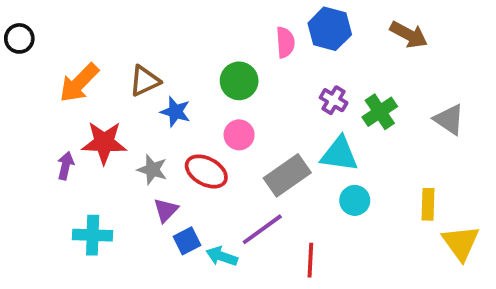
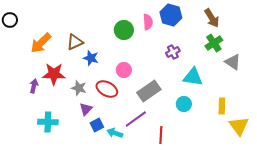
brown arrow: (409, 35) -> (212, 18), turned 30
green circle: (239, 81) -> (124, 30), moved
purple cross: (334, 100) -> (173, 52), turned 32
green cross: (380, 112) -> (214, 43), moved
cyan triangle: (339, 154) -> (193, 77), moved

